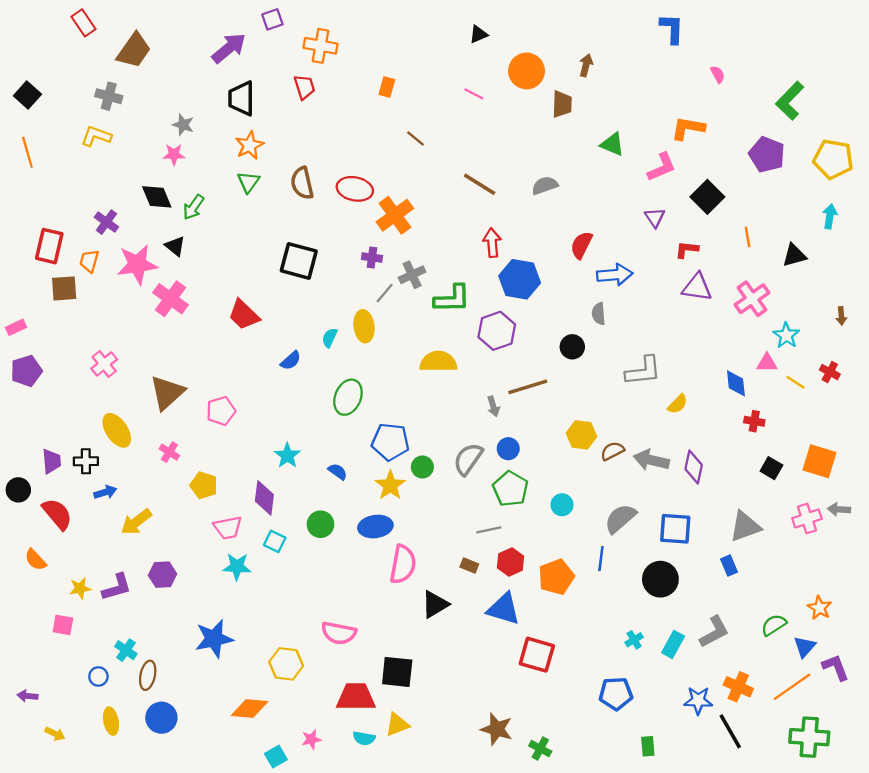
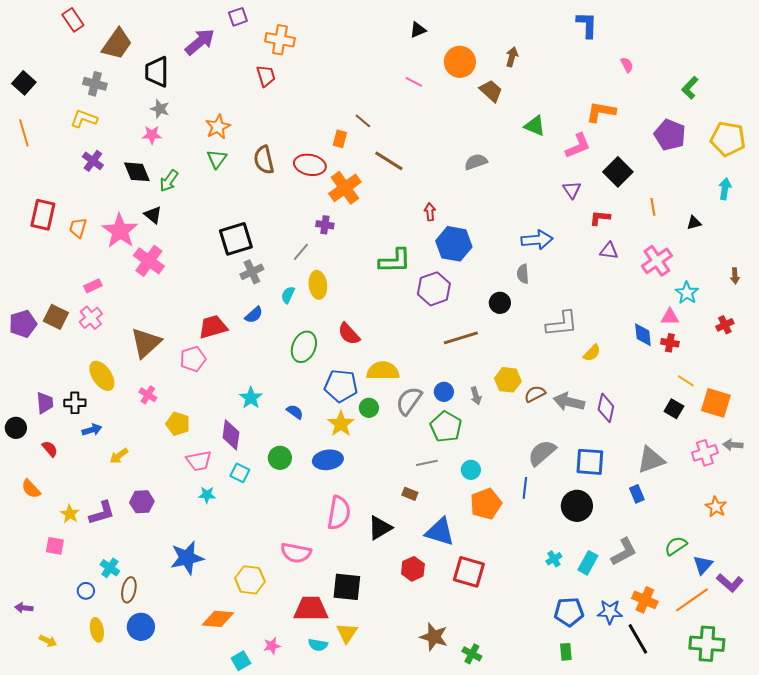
orange rectangle: (387, 87) -> (340, 139), moved
black trapezoid: (242, 98) -> (157, 72), moved
green L-shape: (790, 101) -> (690, 88), size x0.7
brown trapezoid: (562, 104) -> (491, 91), turned -50
brown line: (480, 184) -> (389, 161), moved
purple cross: (106, 222) -> (93, 161), moved
red arrow: (492, 243) -> (430, 212), size x0.7
red semicircle: (581, 245) -> (349, 334), moved, turned -70
black triangle: (794, 255) -> (694, 223), size x0.7
black square: (299, 261) -> (236, 239), moved, turned -32
pink star: (137, 264) -> (120, 231), turned -30
gray cross: (412, 275) -> (252, 272), moved
purple triangle: (697, 287) -> (609, 251), size x0.7
brown square: (64, 288) -> (56, 317), moved, turned 30
gray line: (385, 293) -> (301, 252), moved
red trapezoid: (244, 315) -> (213, 327), moved, turned 120
pink rectangle: (16, 327) -> (93, 286), moved
yellow semicircle: (438, 362) -> (383, 371), moved
red cross: (830, 372) -> (725, 325), turned 36
yellow line: (795, 382) -> (686, 381), moved
gray arrow: (493, 406) -> (476, 396), moved
red cross: (754, 421) -> (670, 343), moved
cyan circle: (562, 505) -> (471, 470), moved
red semicircle: (57, 514) -> (50, 449), size x0.6
yellow arrow: (136, 522) -> (119, 456), size x0.7
red hexagon: (510, 562) -> (413, 569), moved
pink semicircle: (403, 564) -> (339, 513), moved
cyan star: (237, 567) -> (207, 495), size x0.7
yellow star: (80, 588) -> (70, 514), turned -30
orange star: (820, 608) -> (716, 507), moved
purple L-shape: (836, 667) -> (730, 583), turned 152
blue pentagon: (616, 694) -> (569, 612), moved
yellow triangle: (397, 725) -> (347, 633), turned -35

